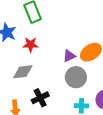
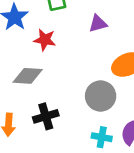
purple triangle: (69, 56) -> (98, 24), moved

